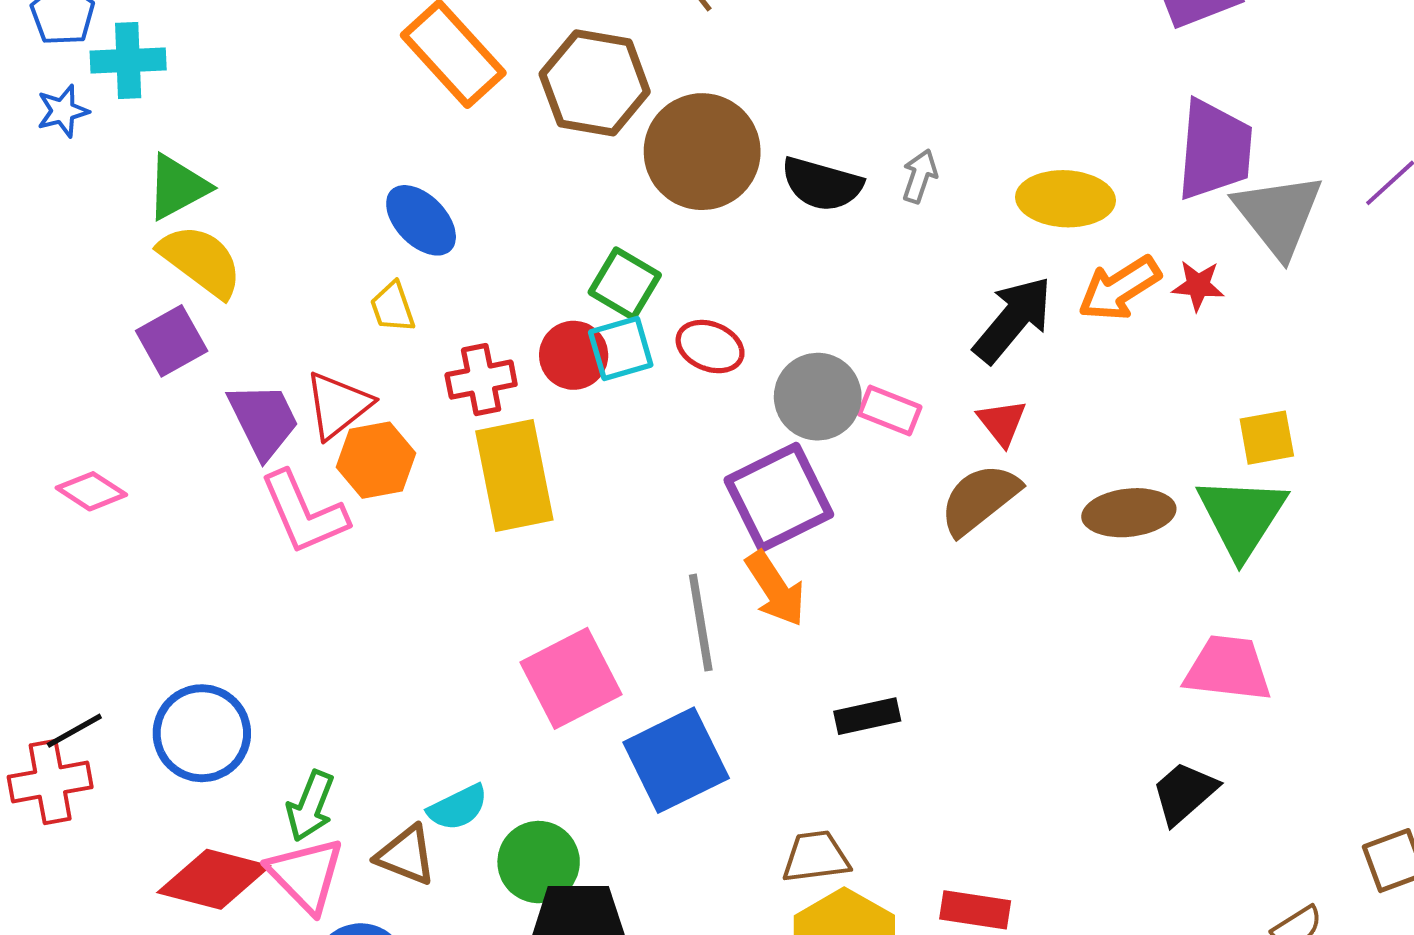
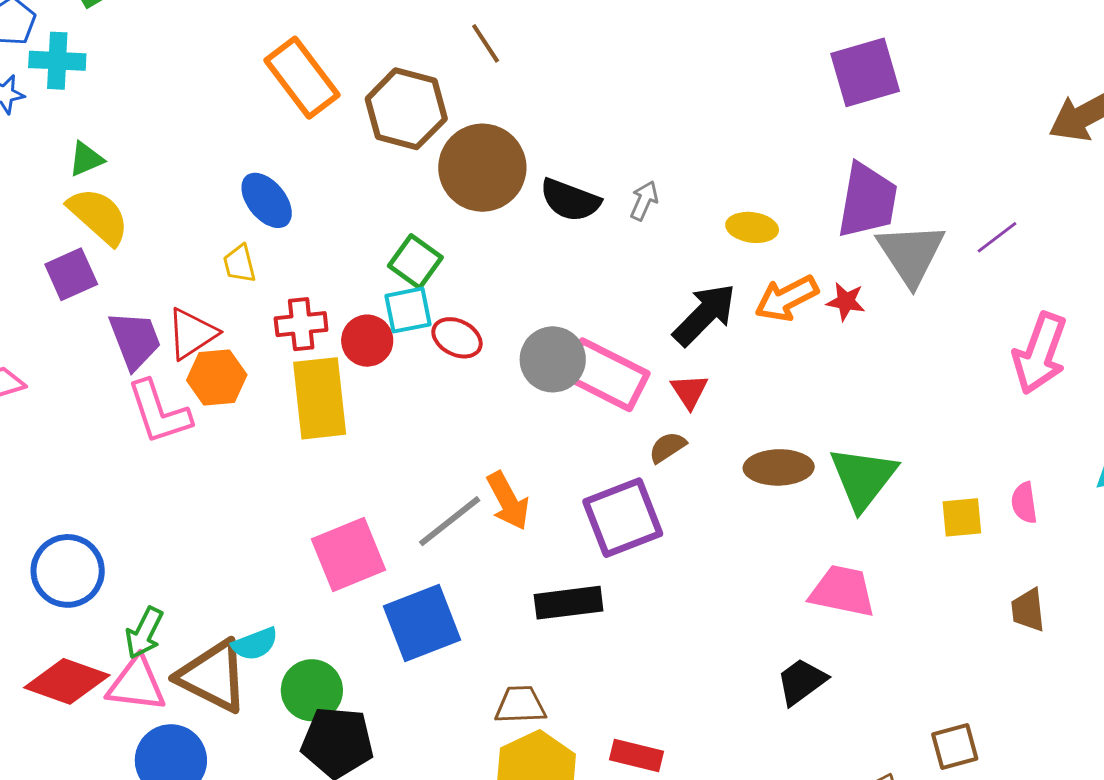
green triangle: (178, 187) -> (86, 159), size x0.7
yellow ellipse: (1066, 199) -> (752, 227), size x0.7
red ellipse: (710, 347) -> (457, 338), moved
red circle: (574, 355) -> (367, 341), moved
pink rectangle: (890, 411) -> (606, 375), size x1.8
yellow square: (1267, 438) -> (962, 517), moved
purple square: (779, 497) -> (623, 518), moved
brown semicircle: (980, 499) -> (667, 447), size x0.6
gray line: (701, 623) -> (450, 521), turned 56
black rectangle: (867, 716) -> (569, 603), size x1.4
brown triangle: (406, 855) -> (213, 676), size x1.6
pink triangle: (306, 875) -> (136, 684), turned -44

